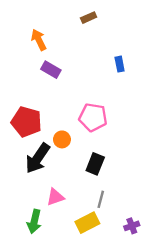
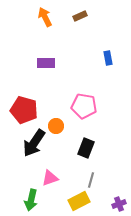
orange arrow: (39, 40) -> (45, 17), moved
purple rectangle: (51, 70) -> (46, 63), turned -30

